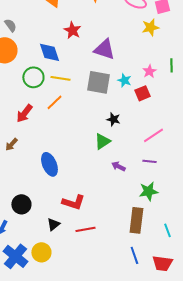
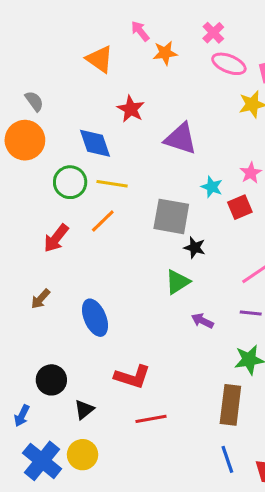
gray square: (98, 82) -> (171, 216), moved
brown arrow: (11, 144) -> (40, 299), moved
black triangle: (53, 224) -> (84, 410), moved

